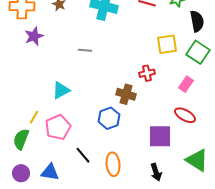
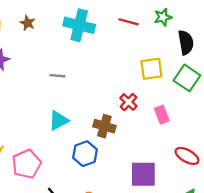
red cross: (147, 73) -> (128, 102), turned -35
pink rectangle: (186, 84) -> (162, 115), moved, turned -56
cyan triangle: (61, 90) -> (59, 120), moved
red ellipse: (185, 115) -> (187, 156), moved

